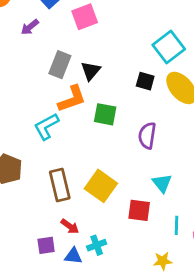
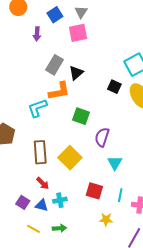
purple arrow: (30, 27) -> (37, 34), turned -56
green square: (105, 114) -> (81, 116), moved
purple semicircle: (147, 136) -> (102, 137), moved
red square: (139, 210) -> (94, 191), moved
purple square: (46, 245) -> (23, 202), moved, turned 32

